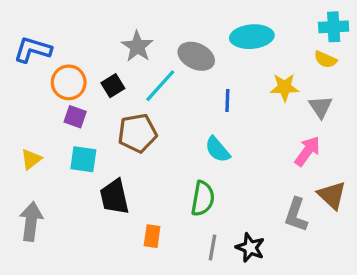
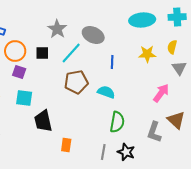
cyan ellipse: (252, 37) -> (142, 20), moved
yellow semicircle: (325, 60) -> (172, 47), moved, turned 80
black square: (113, 86) -> (42, 53), turned 32
gray triangle: (321, 107) -> (179, 68), moved
brown pentagon: (137, 133) -> (76, 82), moved
cyan semicircle: (217, 149) -> (106, 92), turned 150
green semicircle: (203, 199) -> (117, 122), moved

